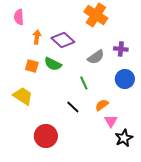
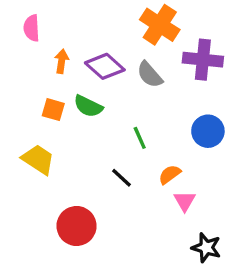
purple cross: (121, 49) -> (203, 60), moved, size x1.6
gray semicircle: (96, 57) -> (150, 75), moved, turned 84
black star: (124, 138) -> (206, 248), moved, turned -30

